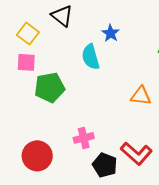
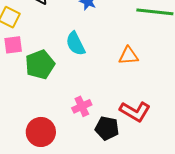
cyan semicircle: (91, 57) -> (75, 44), moved

